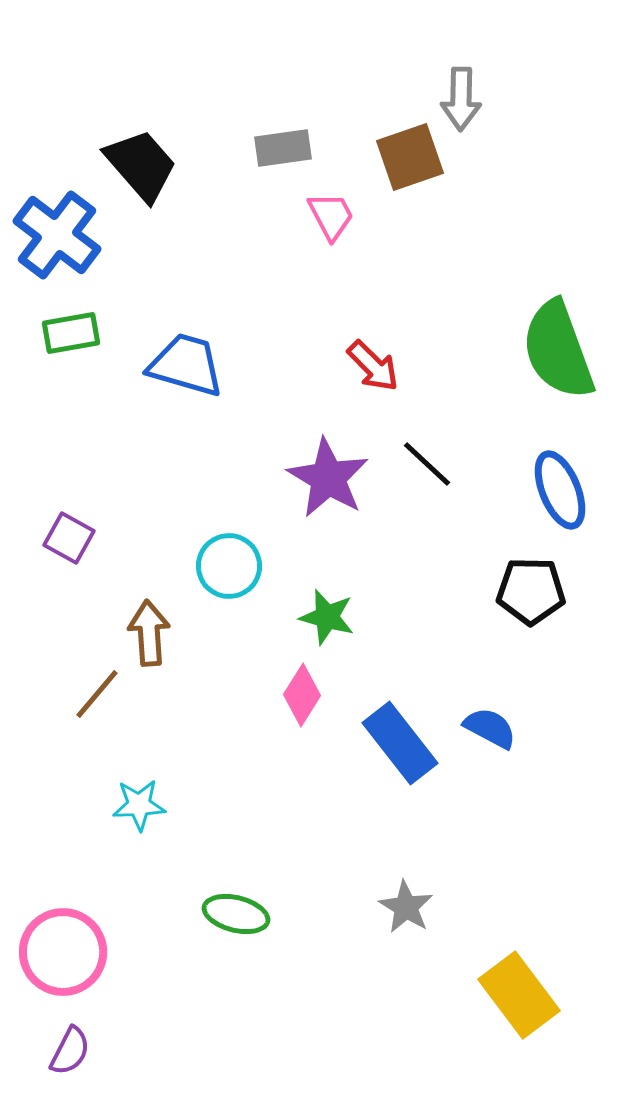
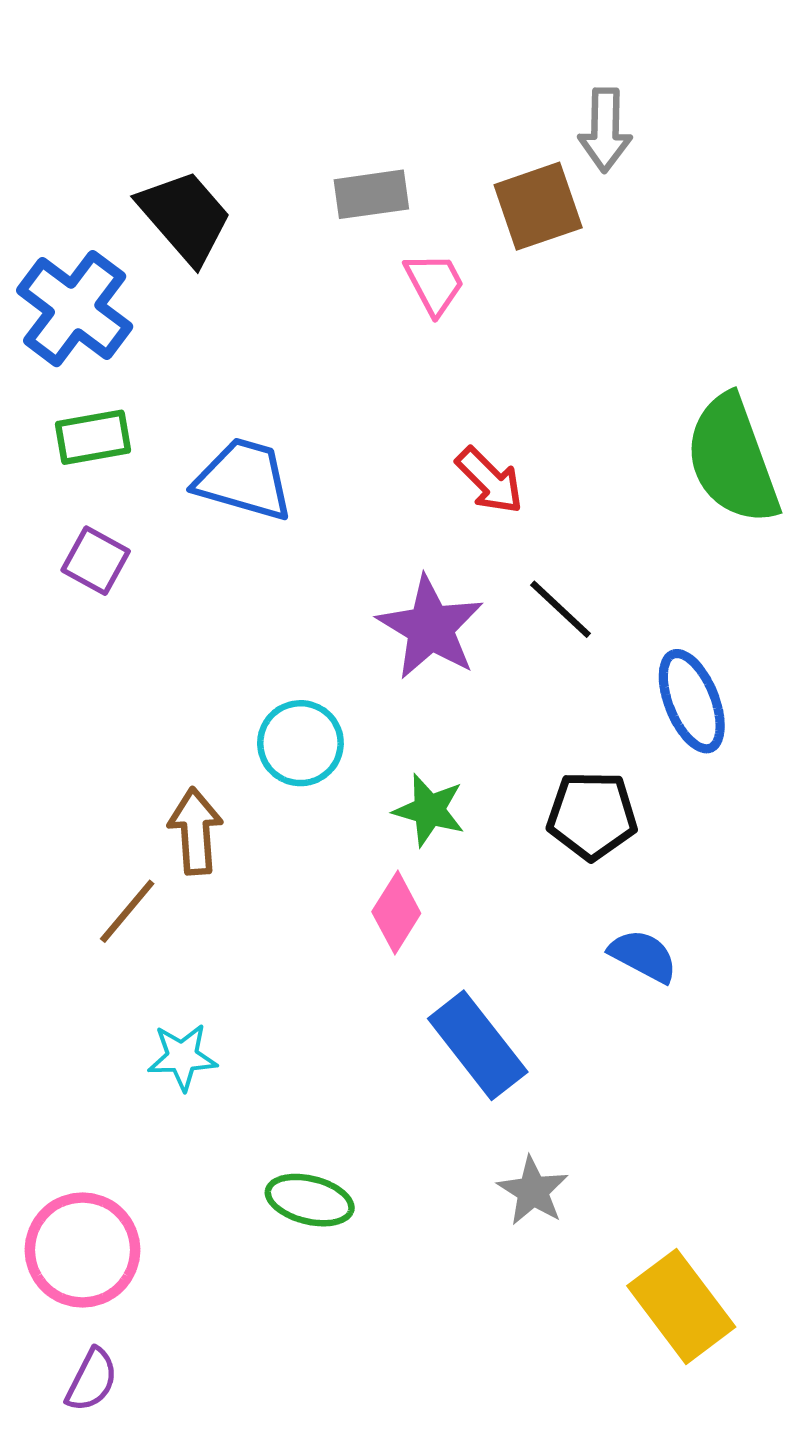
blue ellipse: (560, 490) -> (692, 701), moved
purple square: (69, 538) -> (96, 561), moved
black pentagon: (531, 591) -> (592, 815), moved
blue rectangle: (400, 743) -> (478, 1045), moved

